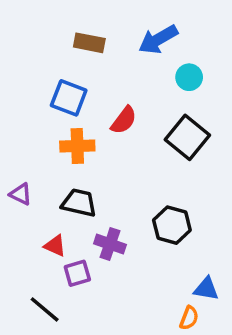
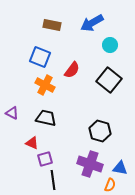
orange cross: (77, 146) -> (45, 85), turned 30
purple cross: (110, 244) -> (90, 164), moved, size x1.4
black line: (45, 309) -> (53, 180), moved, turned 42

